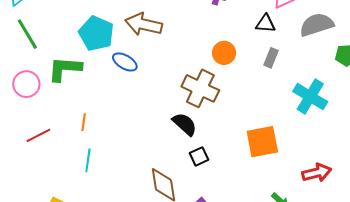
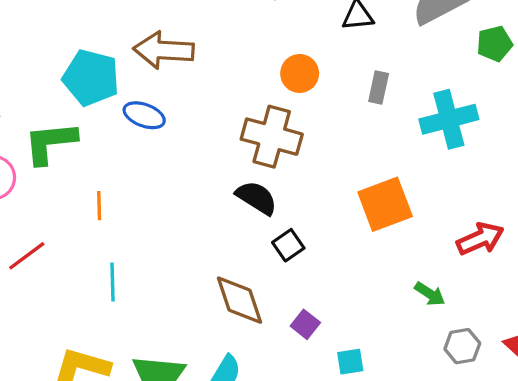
gray rectangle: (271, 58) -> (379, 88), moved
cyan cross: (310, 97) -> (449, 119), turned -36
orange line: (84, 122) -> (99, 206), moved

